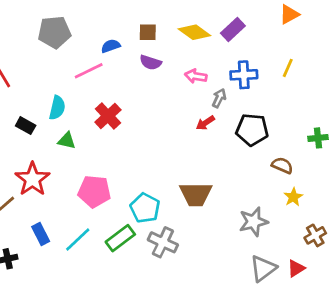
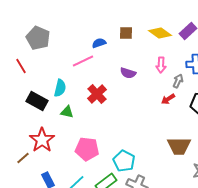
gray pentagon: (54, 32) -> (38, 38), moved, turned 30
purple semicircle: (150, 62) -> (128, 73), moved
pink arrow: (196, 76) -> (161, 65), turned -98
black rectangle: (26, 126) -> (37, 101), size x1.5
brown trapezoid: (196, 194) -> (179, 146), moved

